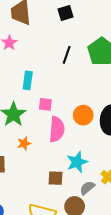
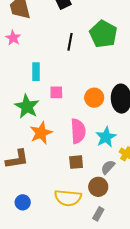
pink semicircle: (57, 129) -> (78, 131), moved
orange star: (24, 143) -> (41, 133), size x1.6
cyan star: (77, 162) -> (106, 137), moved

